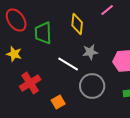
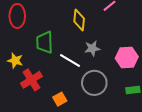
red ellipse: (16, 20) -> (17, 16), turned 35
green trapezoid: (43, 33) -> (45, 42), moved
yellow star: (14, 54) -> (15, 61), moved

